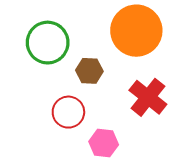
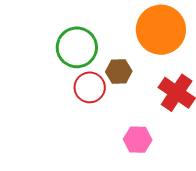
red circle: (68, 112) -> (90, 87), moved

